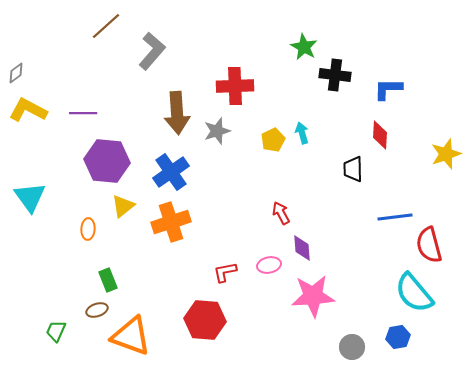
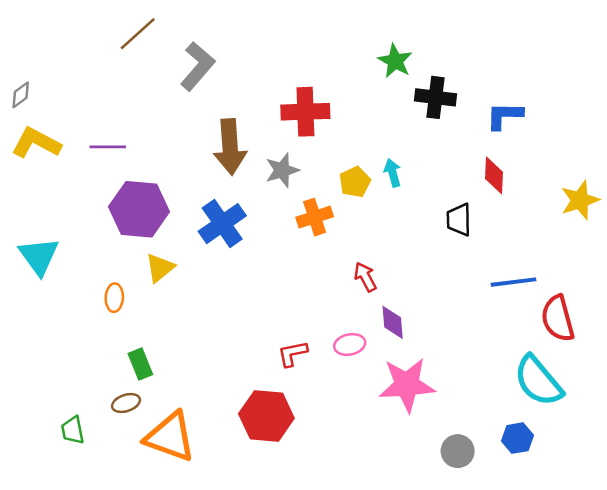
orange cross: (171, 222) -> (315, 217), moved, size x0.7
green trapezoid: (56, 331) -> (73, 430), turned -35

